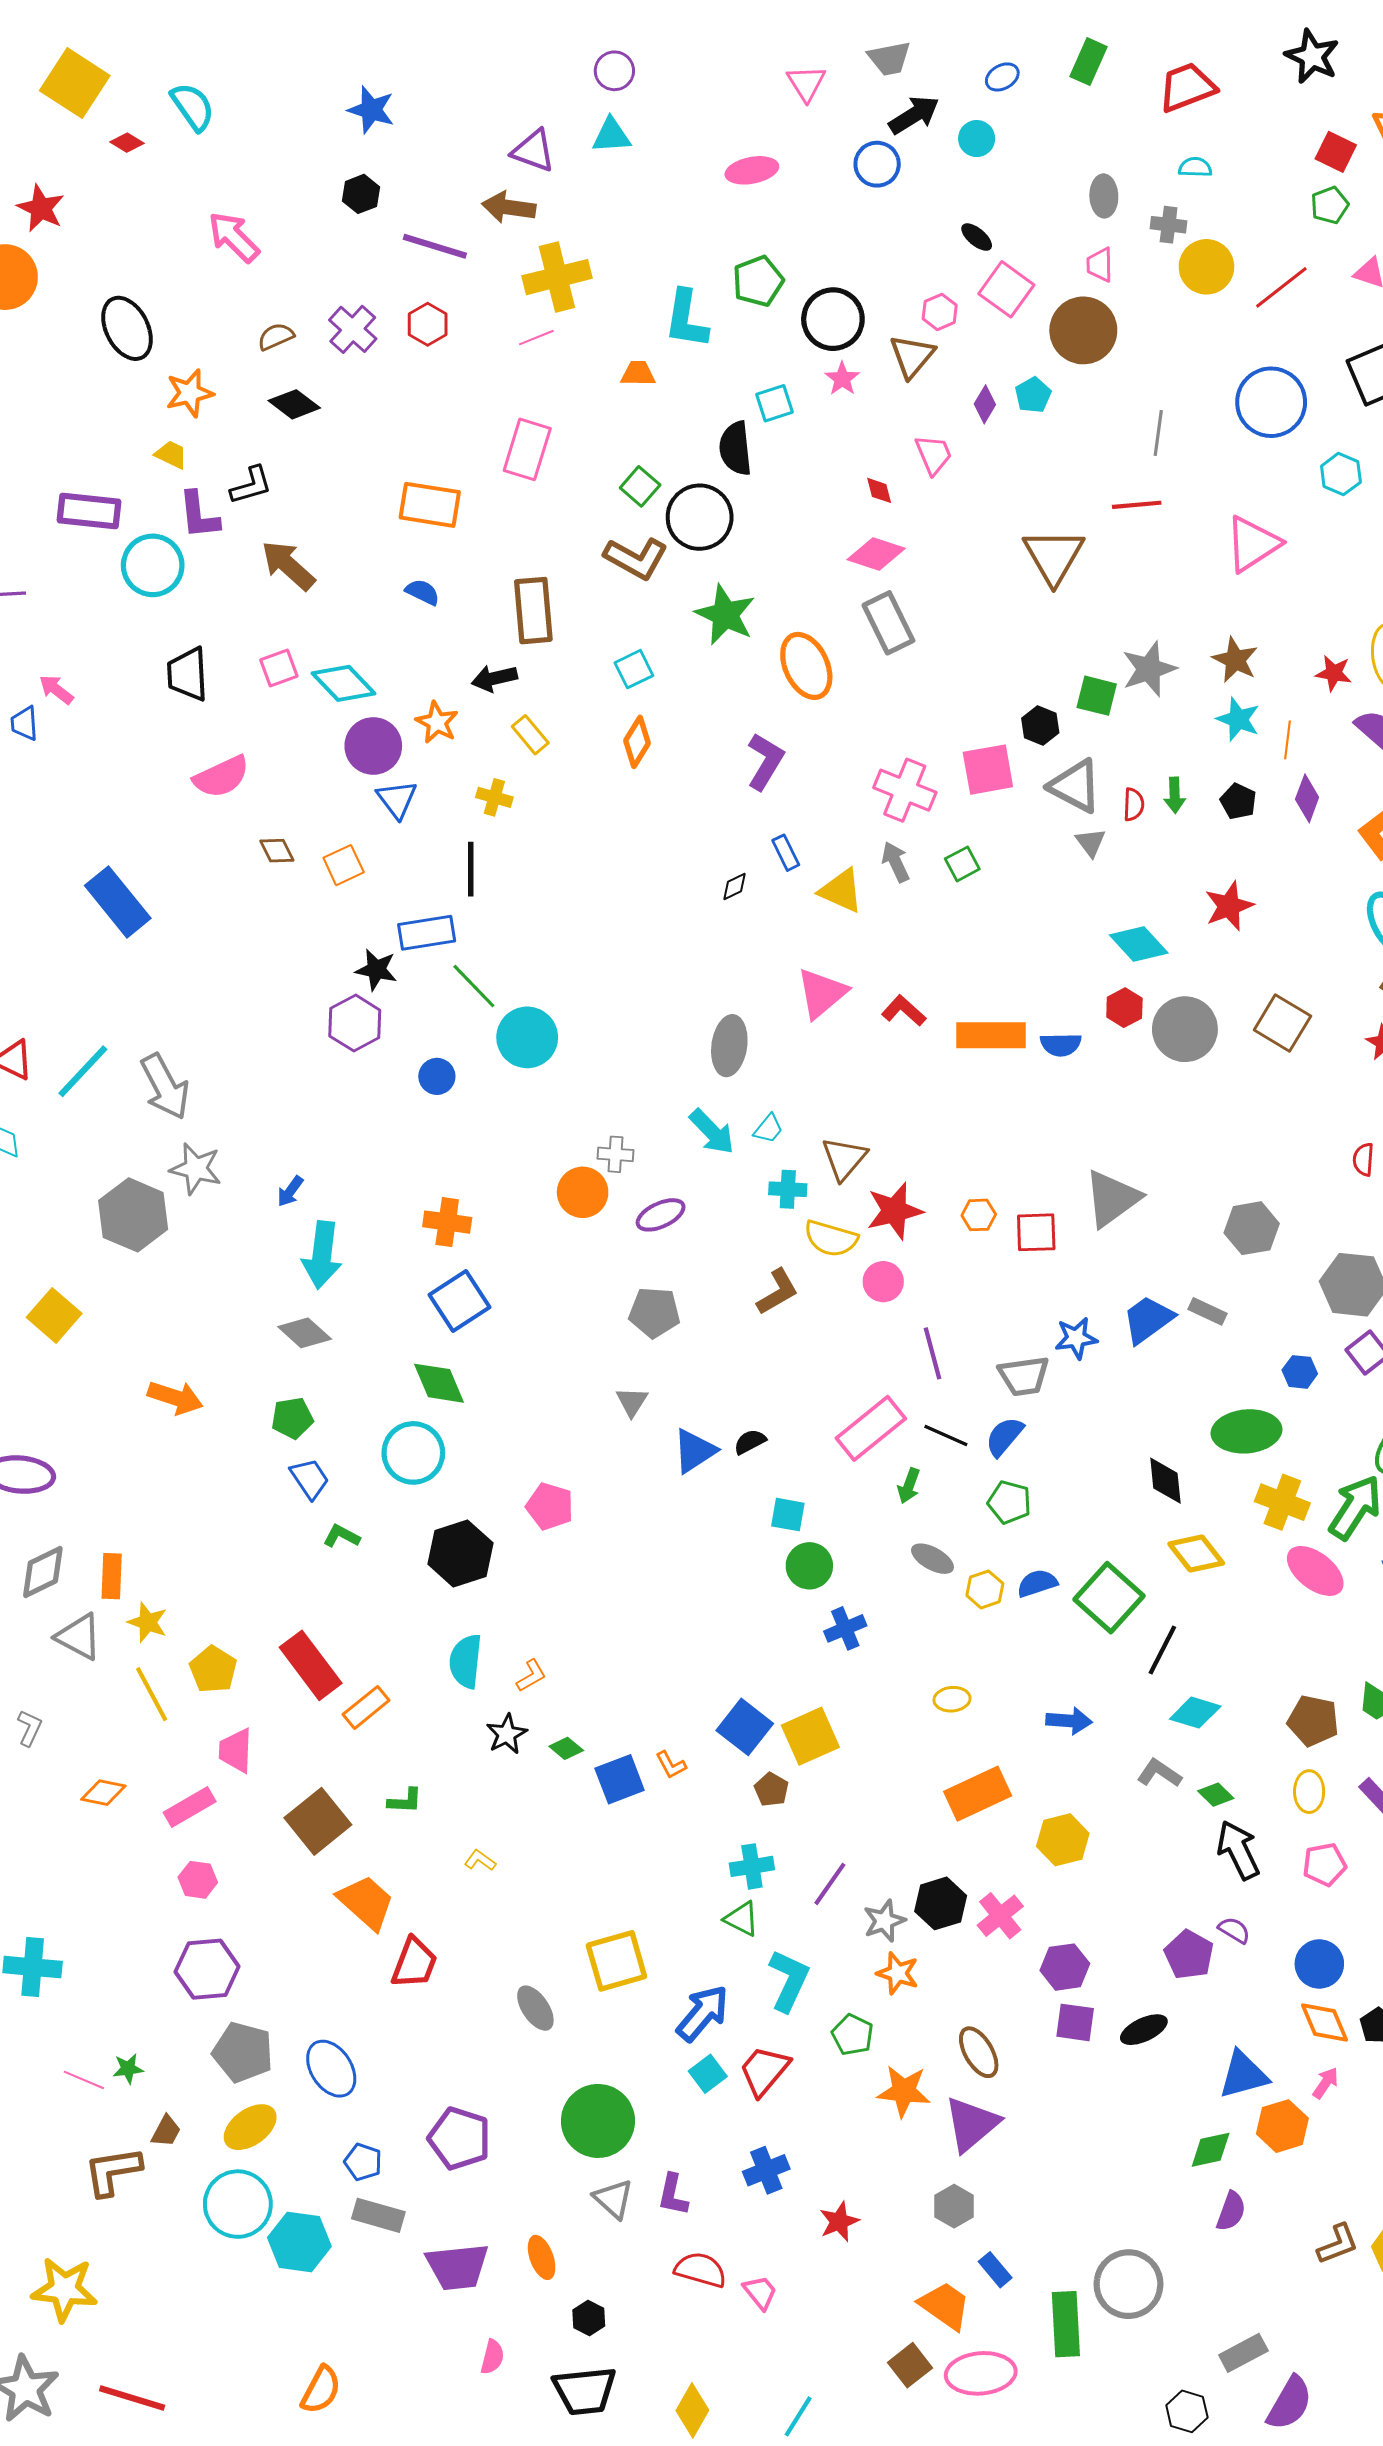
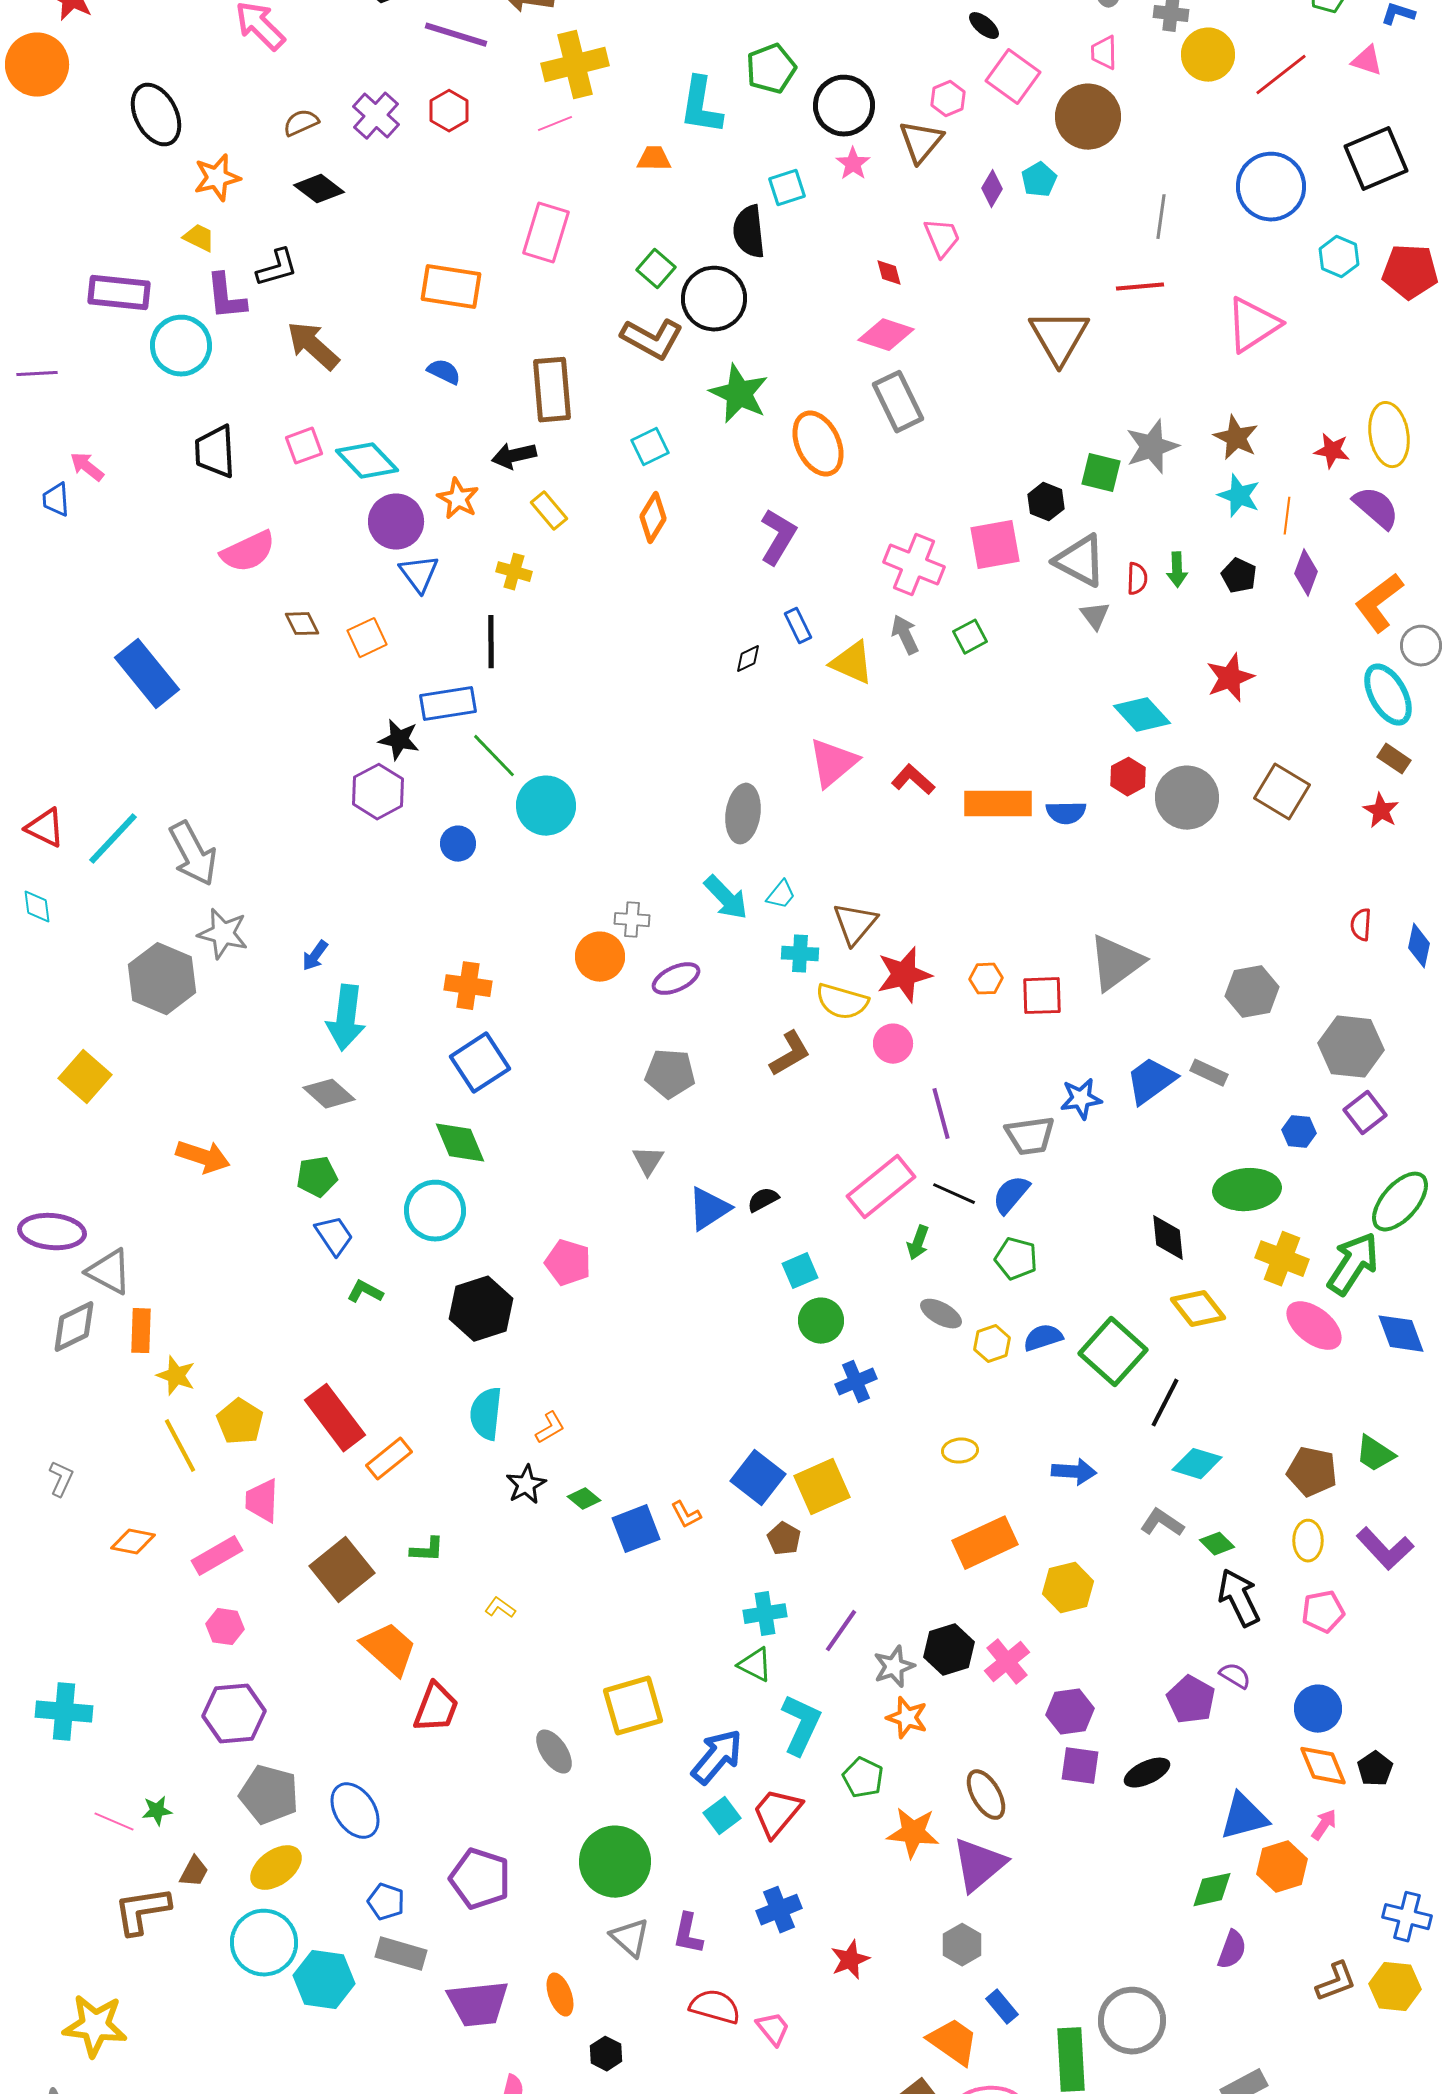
cyan square: (788, 1515) -> (800, 1271), turned -33
gray triangle: (79, 1637) -> (109, 1272), moved

